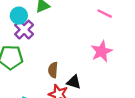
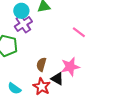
pink line: (105, 14) -> (79, 32), moved
pink star: (102, 51) -> (70, 67), moved

